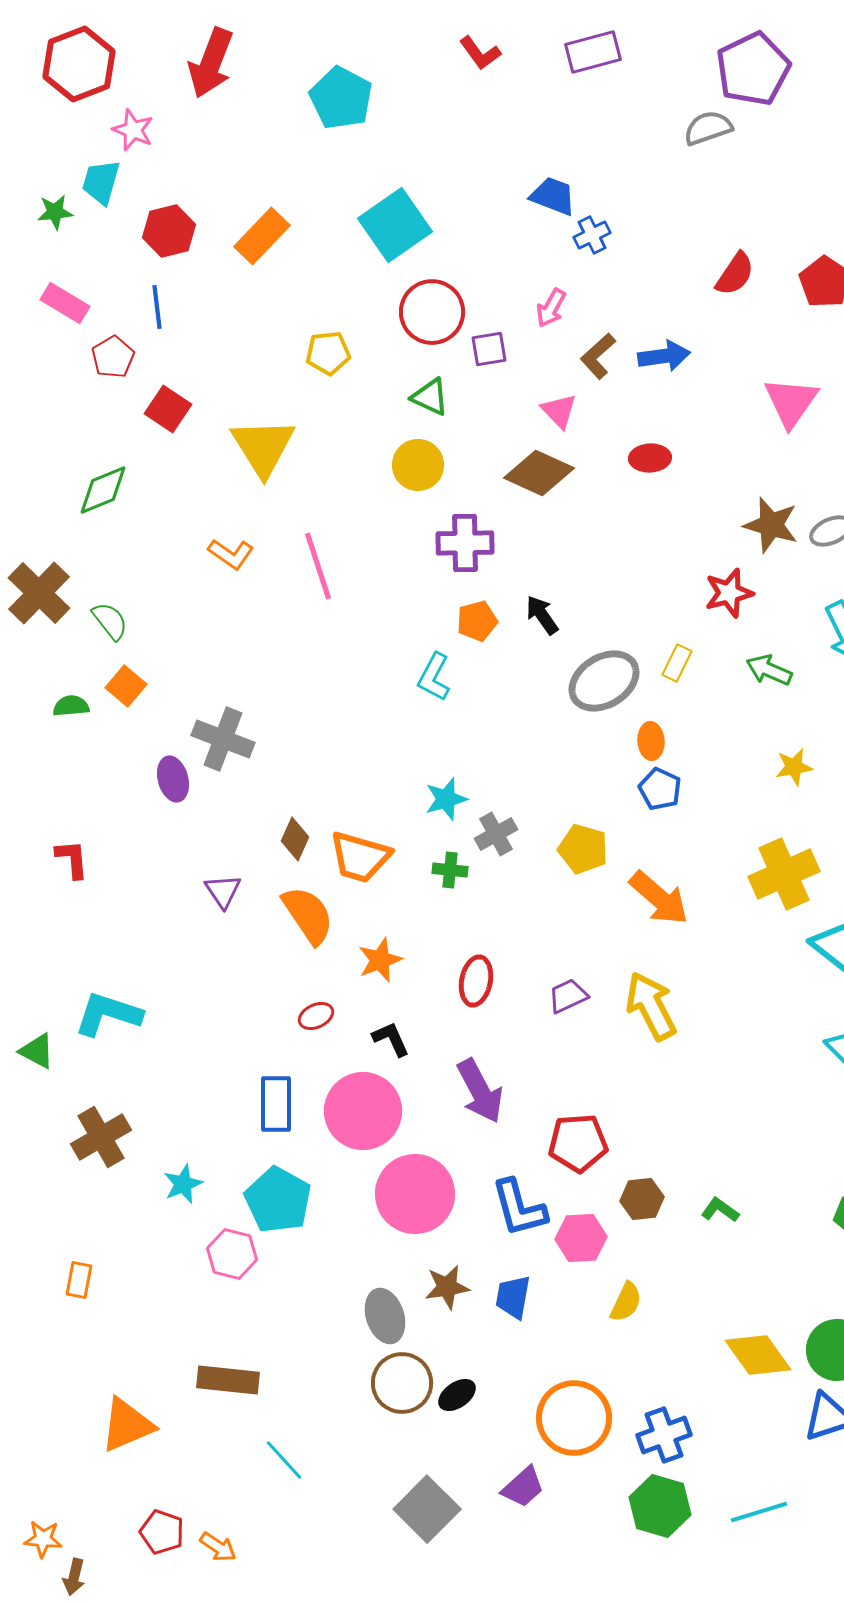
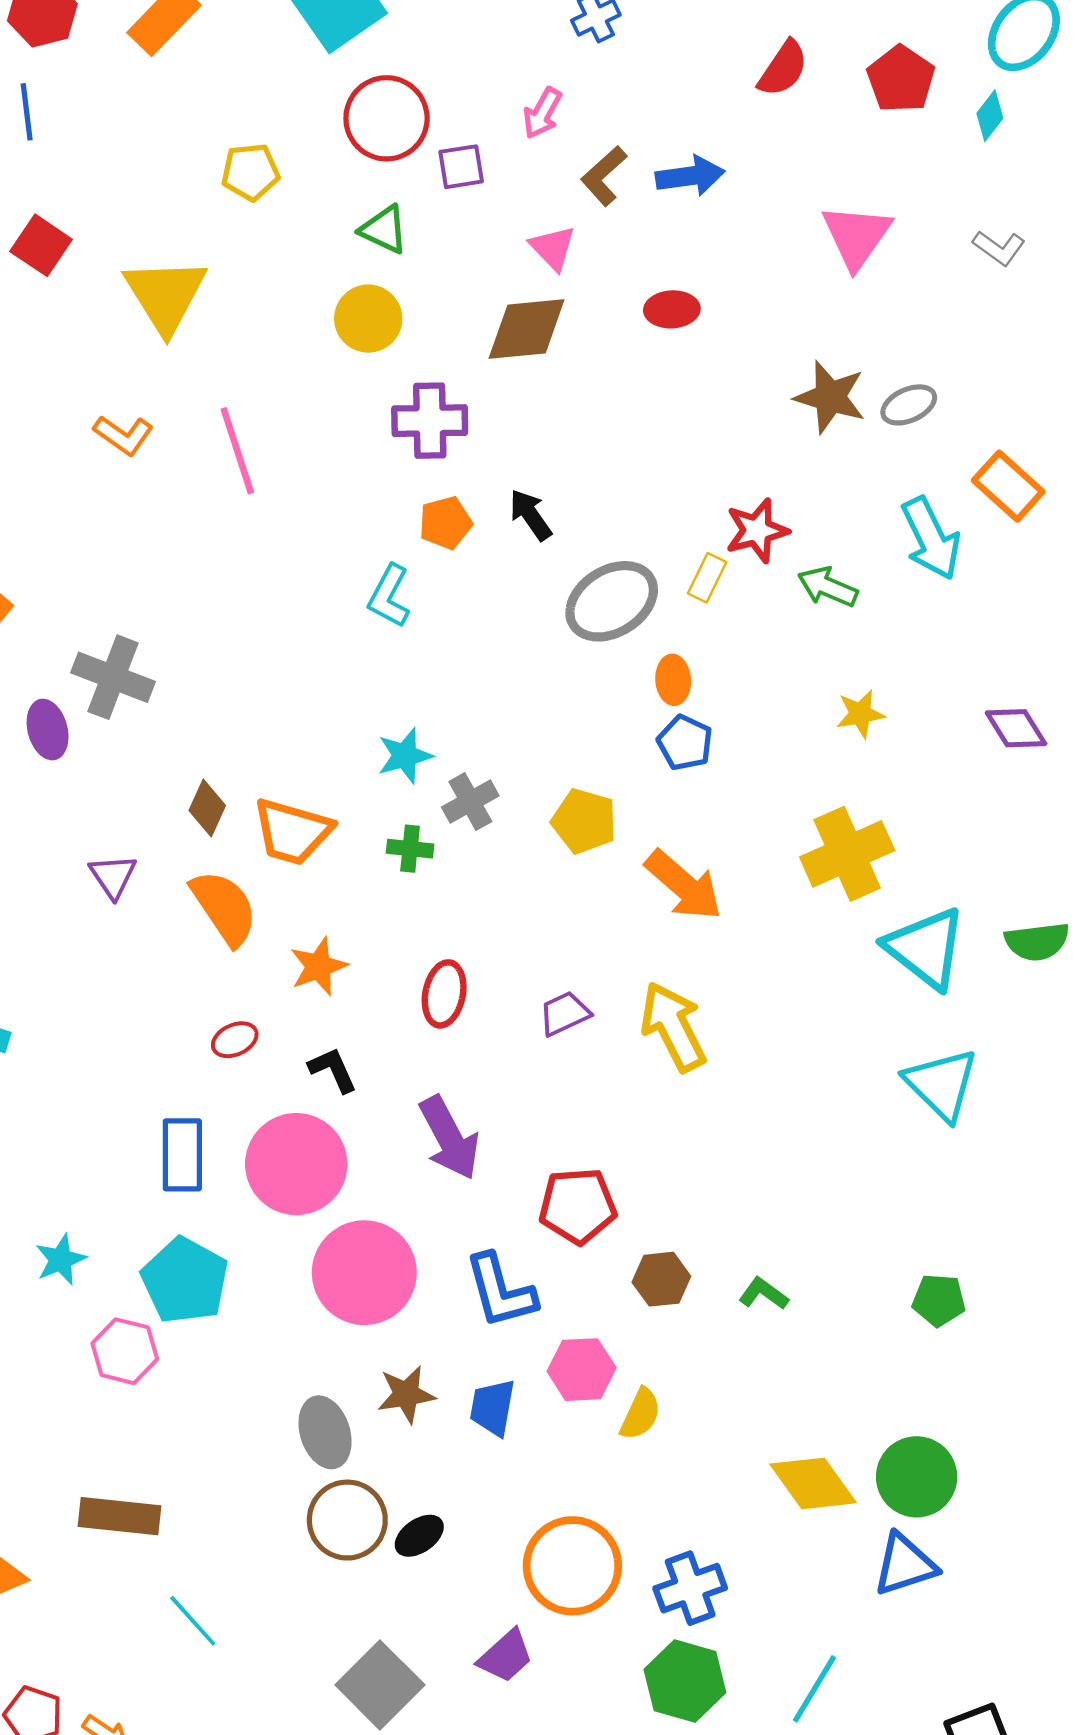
brown diamond: (539, 473) -> (527, 329), turned -30
red star: (729, 593) -> (757, 531), moved
pink hexagon: (581, 1238) -> (582, 1370), moved
cyan line: (759, 1512) -> (815, 1689), turned -42

